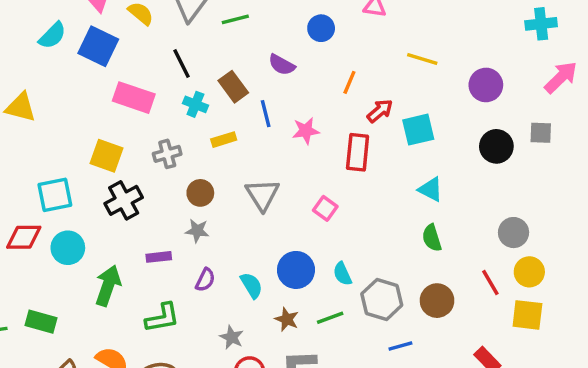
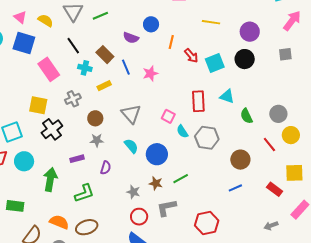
blue circle: (321, 28) -> (151, 24), moved
pink rectangle: (134, 98) -> (49, 69), turned 45
red arrow: (380, 111) -> (191, 56), turned 98
black circle: (496, 146) -> (245, 59), moved
red rectangle: (358, 152) -> (198, 101), moved
green semicircle: (432, 238) -> (246, 116), moved
cyan semicircle: (342, 274) -> (182, 131), moved
cyan semicircle: (251, 285) -> (131, 146), moved
gray hexagon: (382, 300) -> (207, 138), moved
yellow square: (527, 315) -> (294, 173), moved
gray star: (232, 337) -> (133, 192), moved
blue line: (400, 346) -> (235, 188), moved

